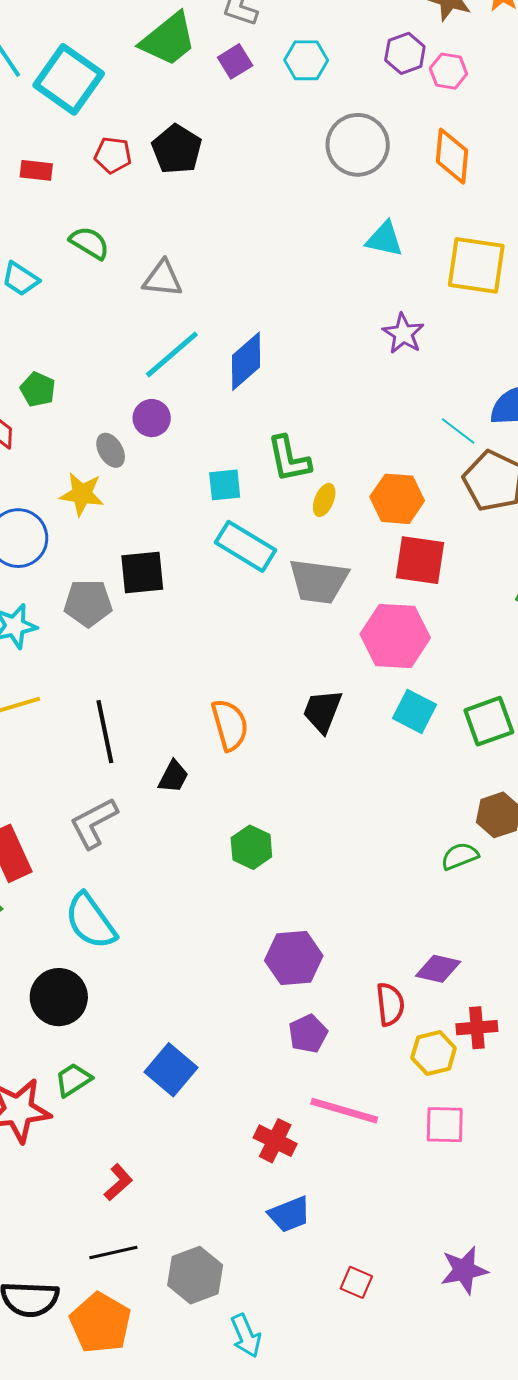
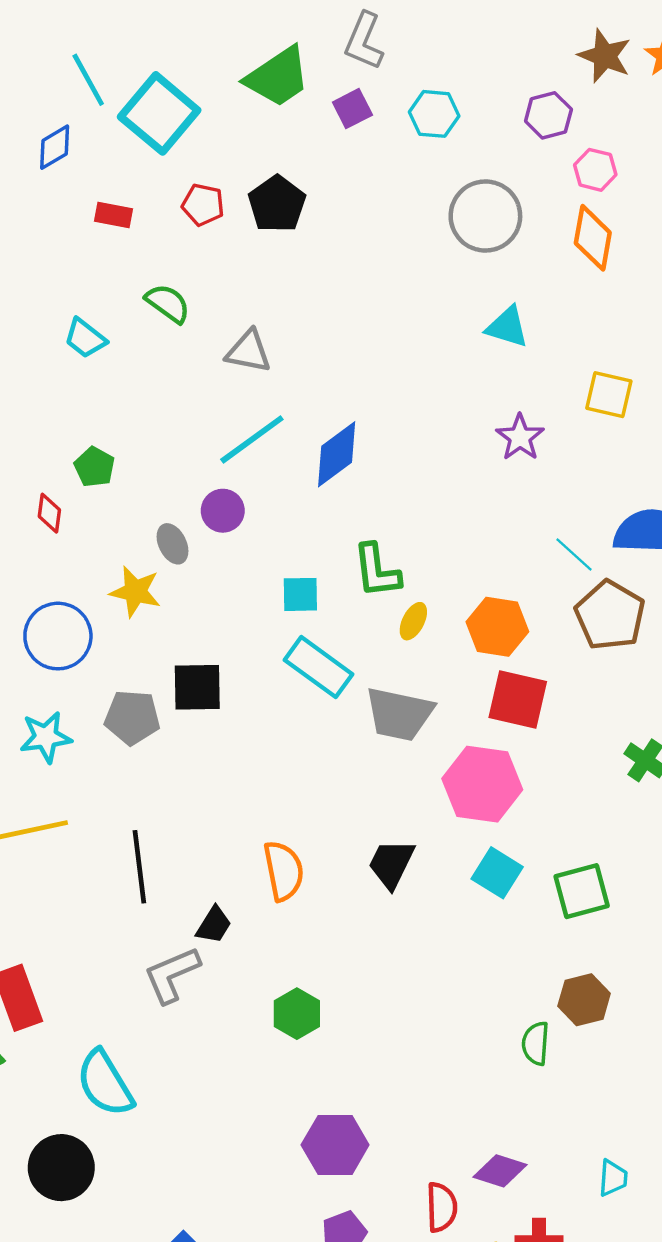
pink hexagon: (448, 71) -> (595, 170), moved
yellow square: (476, 265) -> (609, 395), moved, size x0.7
gray L-shape: (94, 823) -> (172, 975), moved
green semicircle: (460, 856) -> (536, 1043), turned -69

